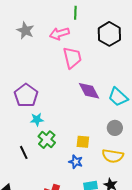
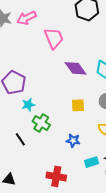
pink arrow: (59, 34) -> (26, 18), moved
yellow square: (83, 142) -> (78, 105), moved

